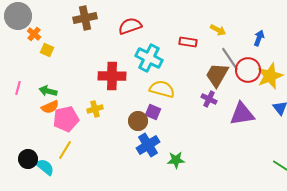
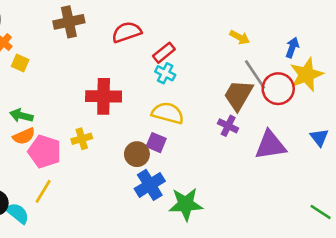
red rectangle: (188, 42) -> (164, 53), moved, turned -48
cyan cross: (149, 58) -> (165, 73), moved, size x0.6
yellow star: (270, 76) -> (306, 75), moved
pink pentagon: (66, 119) -> (44, 152), turned 30
green star: (176, 160) -> (186, 204), size x1.5

